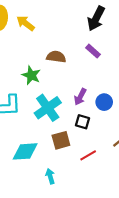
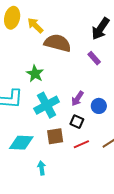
brown semicircle: (56, 57) -> (58, 43), moved, size x1.5
red line: (88, 155) -> (81, 144), moved

